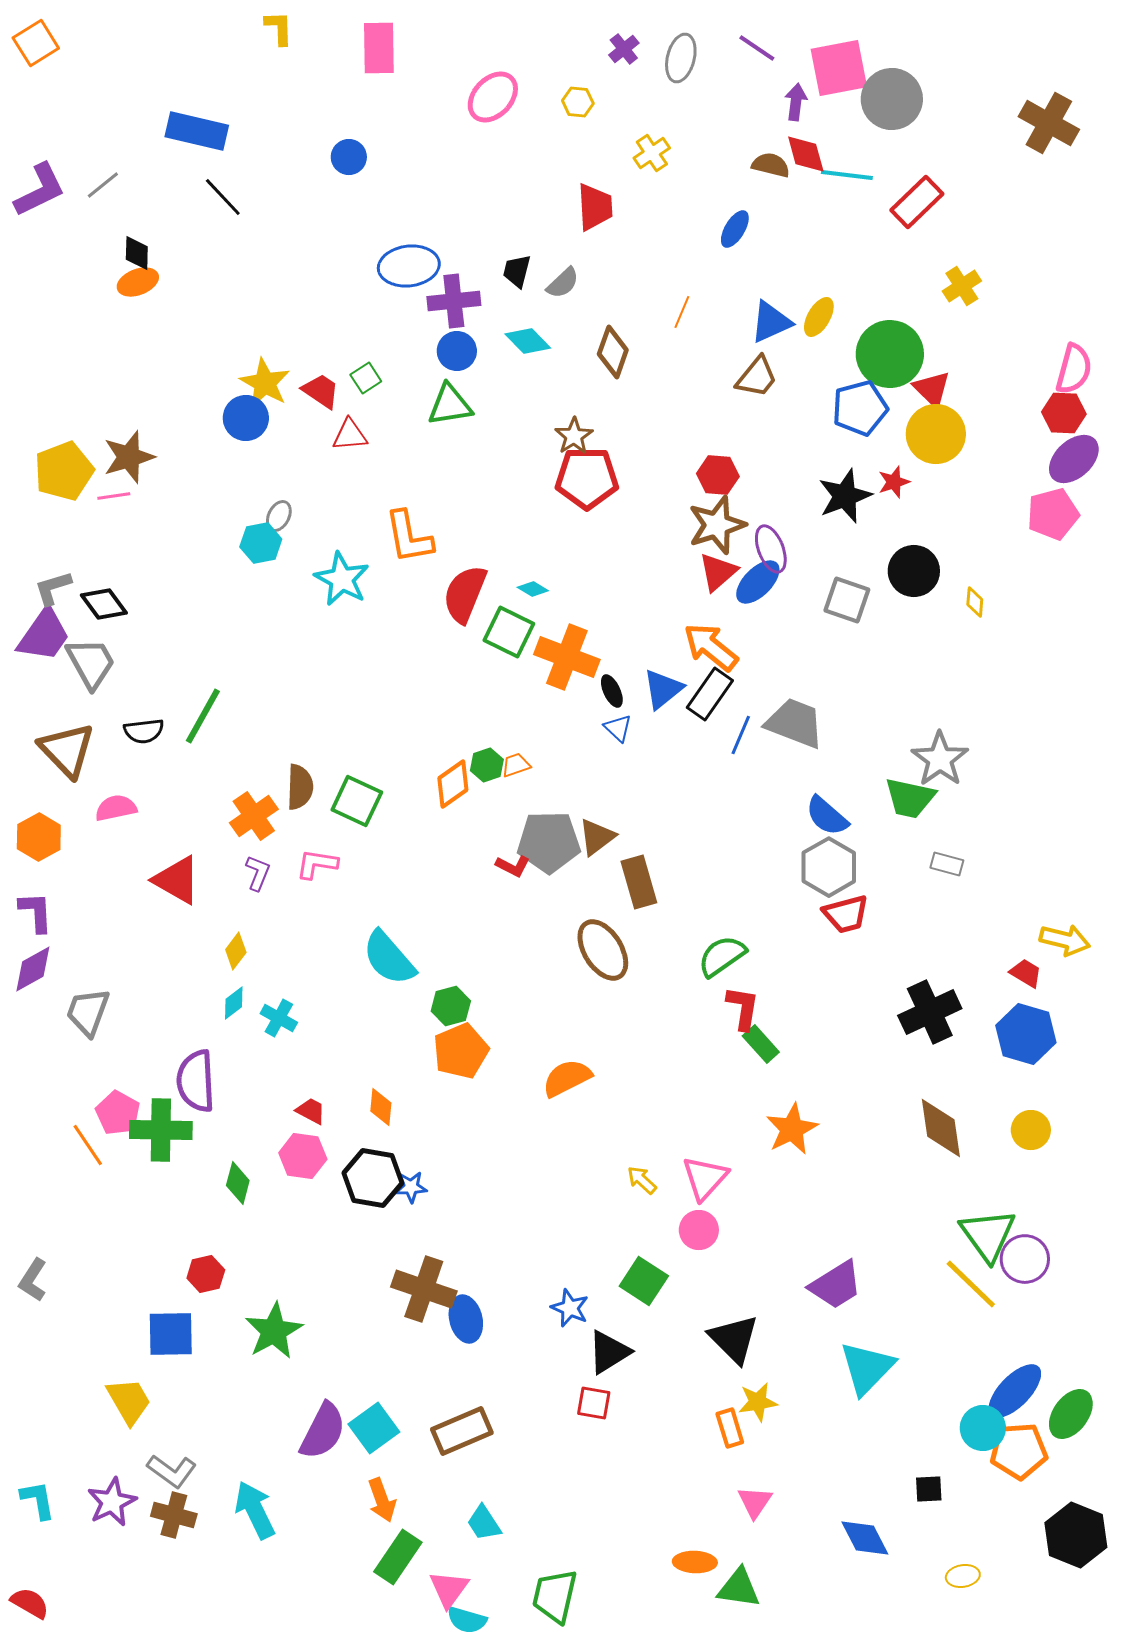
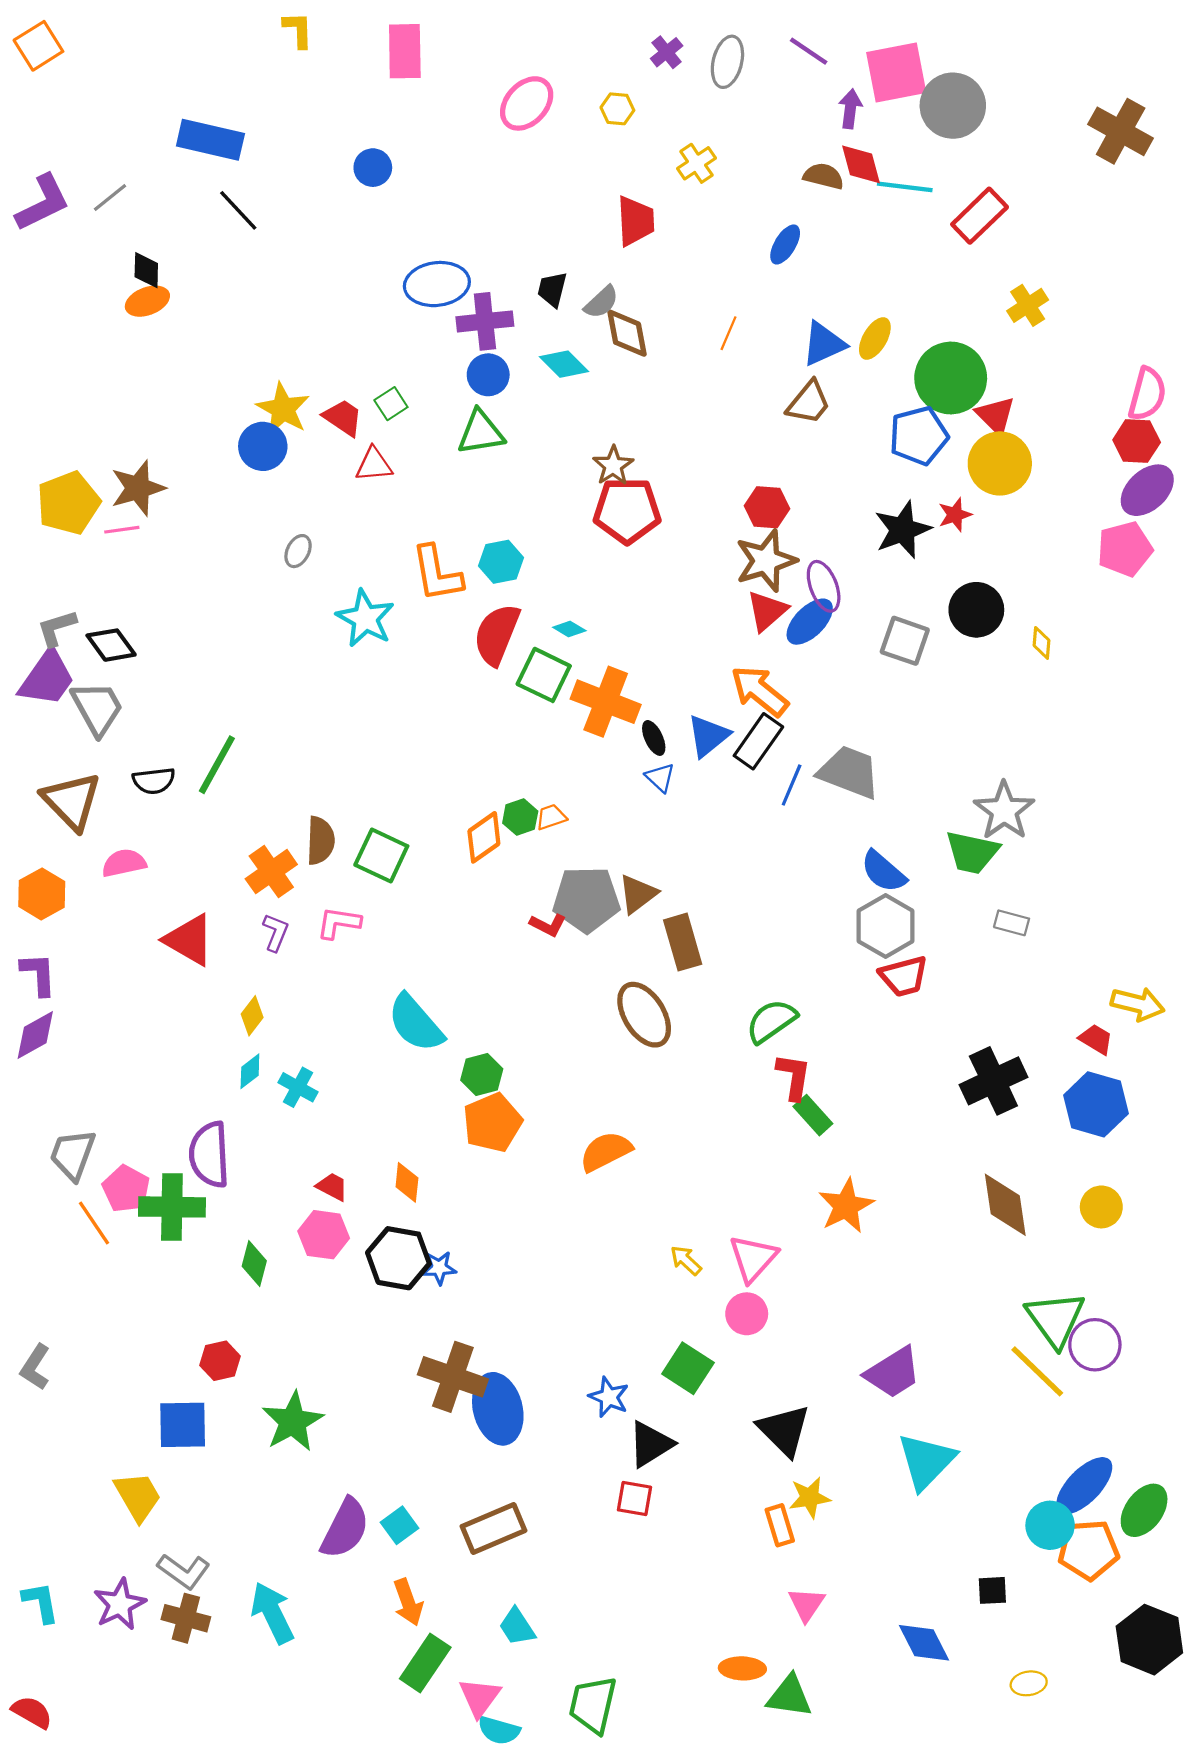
brown diamond: (613, 352) -> (627, 333), moved, turned -30
cyan hexagon: (261, 543) -> (501, 562), moved
gray trapezoid: (88, 1012) -> (73, 1155), moved
blue ellipse: (466, 1319) -> (498, 1409), size x1.4
cyan square: (374, 1428) -> (400, 1525), size x0.7

